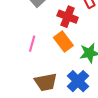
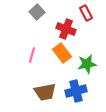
blue cross: (78, 81) -> (76, 91), turned 30

